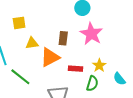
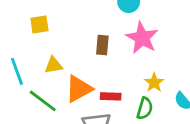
yellow triangle: (32, 43) -> (54, 65), moved
orange triangle: (50, 57) -> (79, 89), moved
red rectangle: (75, 69) -> (111, 96), moved

